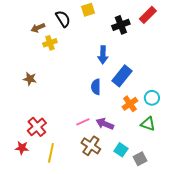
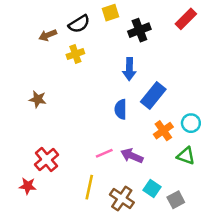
black semicircle: (63, 19) -> (79, 24), turned 90
black cross: (121, 25) -> (139, 30), moved
yellow cross: (50, 43) -> (75, 54), moved
brown cross: (91, 146) -> (122, 198), moved
yellow line: (51, 153) -> (89, 187), moved

